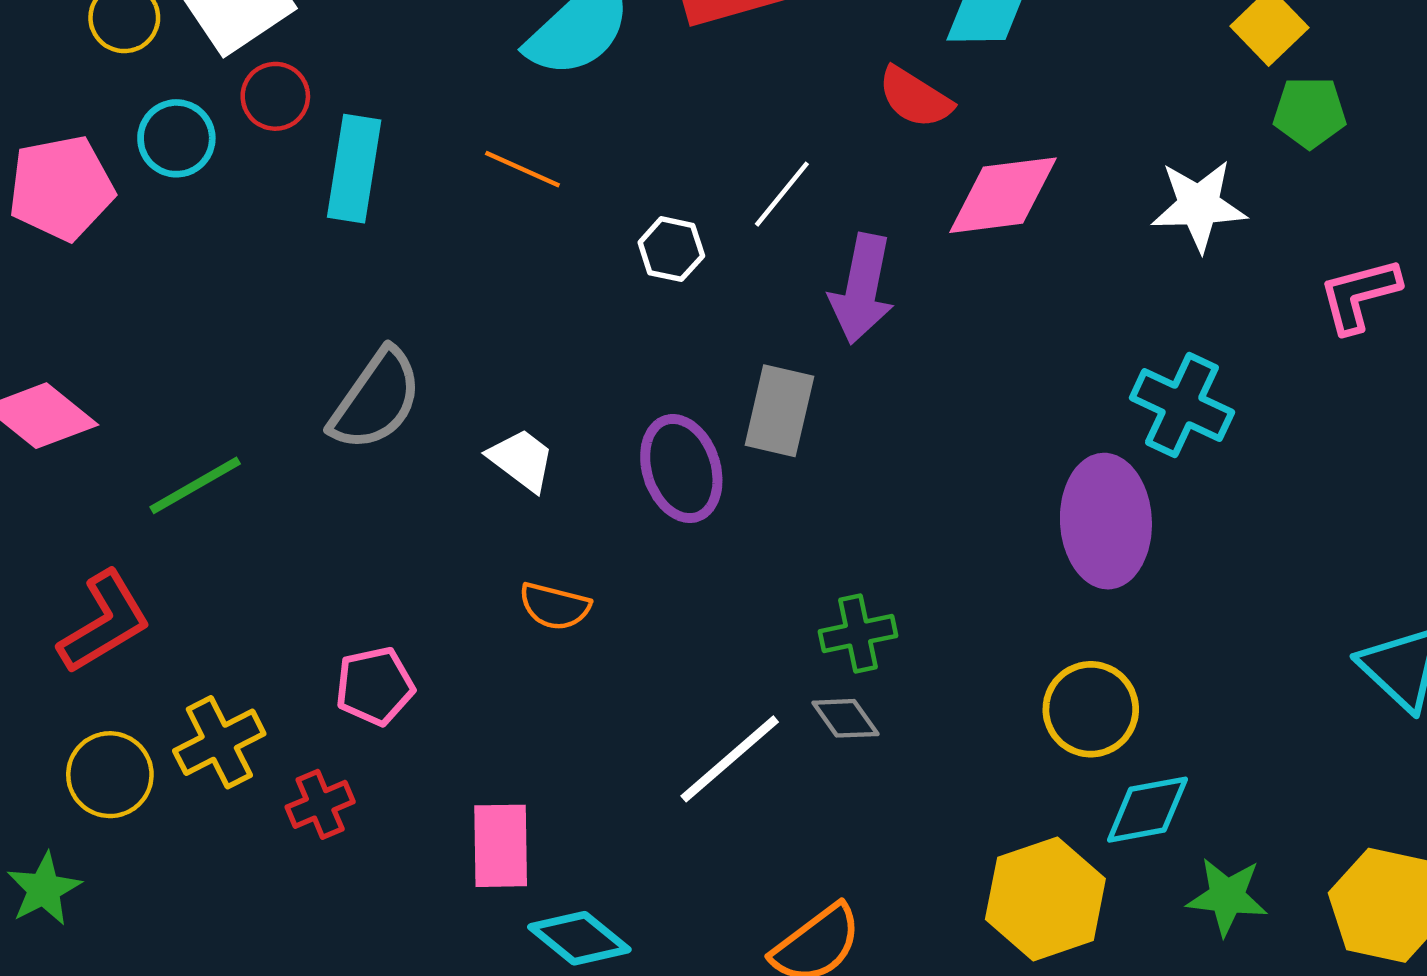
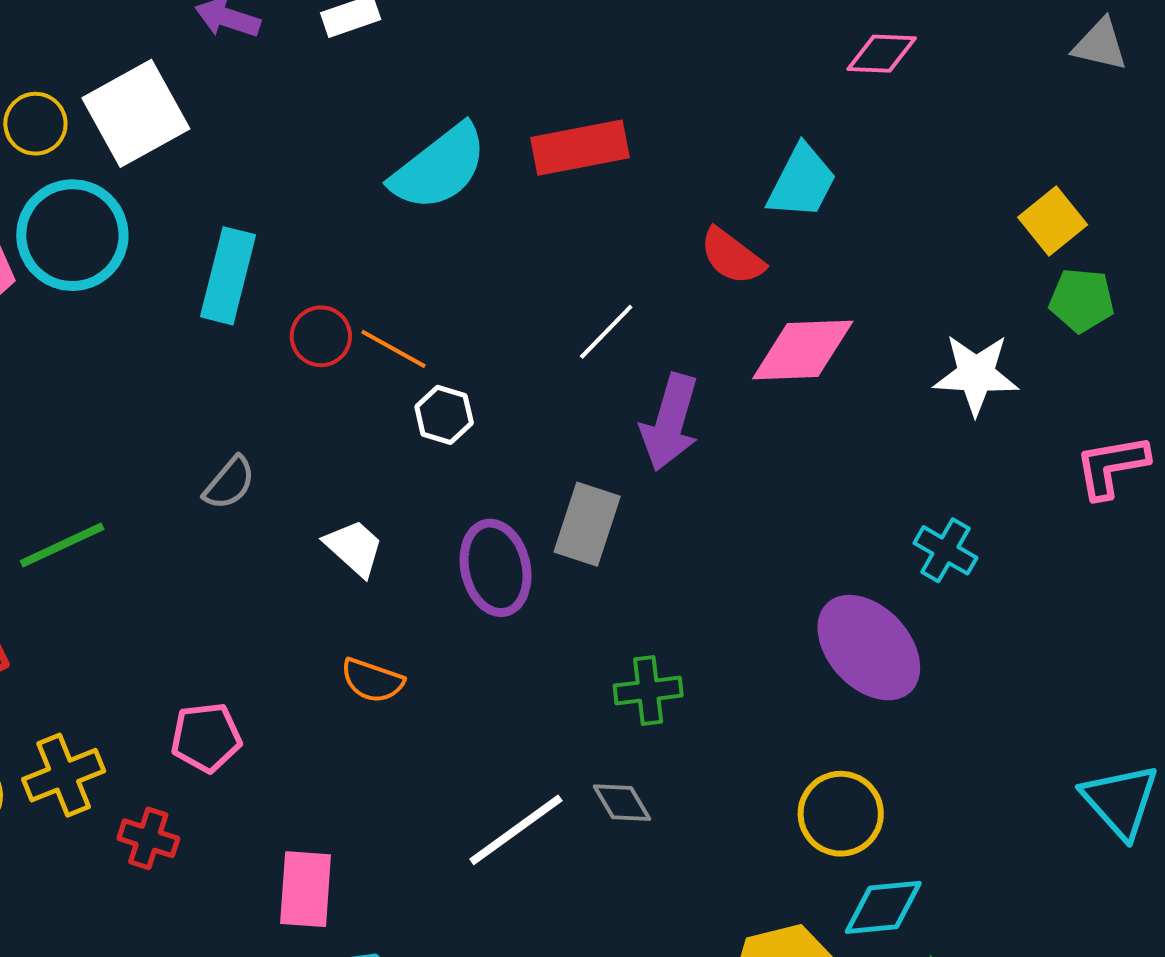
red circle: (275, 96) -> (321, 336), moved
cyan circle: (176, 138) -> (72, 235), size x1.6
orange line: (522, 169) -> (393, 349), moved
white hexagon: (671, 249) -> (444, 415), moved
gray semicircle: (376, 400) -> (229, 483), size x0.6
cyan cross: (1182, 405) -> (945, 550), size x0.7
purple ellipse: (1106, 521) -> (869, 648), turned -45
green cross: (858, 634) -> (648, 691), moved
red cross: (320, 804) -> (148, 838), turned 36

